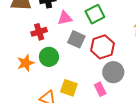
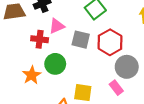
pink triangle: (65, 18) -> (57, 26), moved
red cross: (39, 32) -> (40, 39), turned 35

